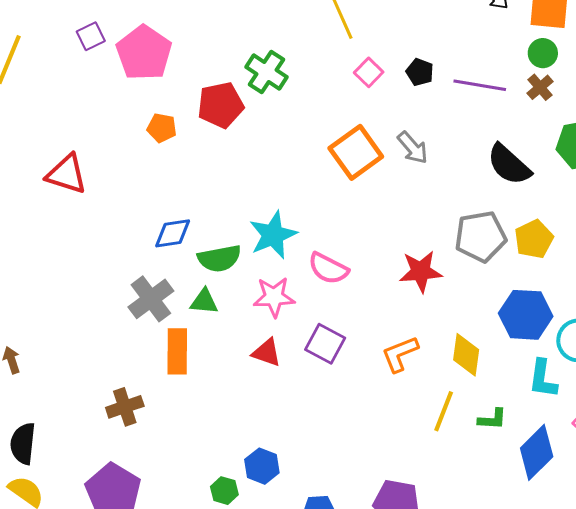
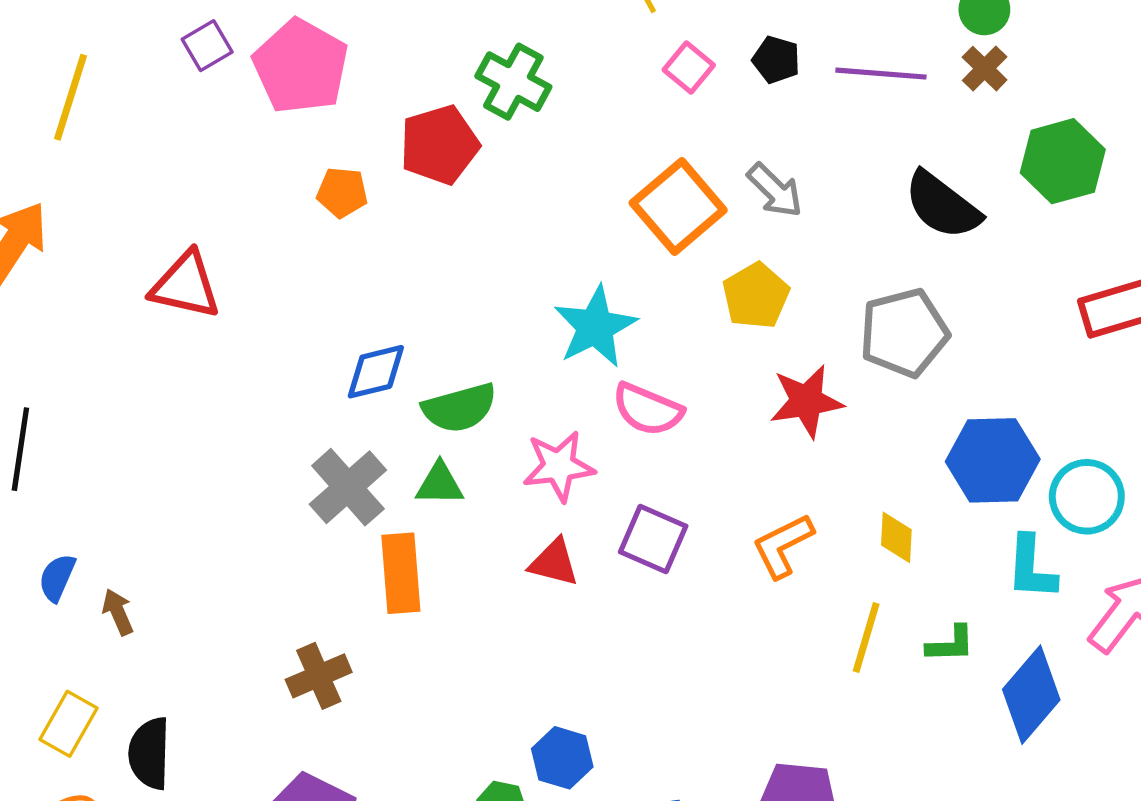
cyan star: (273, 235) -> (595, 327), moved
yellow pentagon: (534, 239) -> (756, 296), moved
yellow diamond: (466, 355) -> (896, 537), size x0.7

